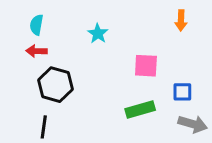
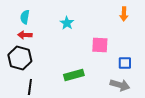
black hexagon: (55, 85) -> (20, 58), moved
green rectangle: (140, 109) -> (74, 75), moved
gray arrow: (193, 124) -> (120, 85), moved

